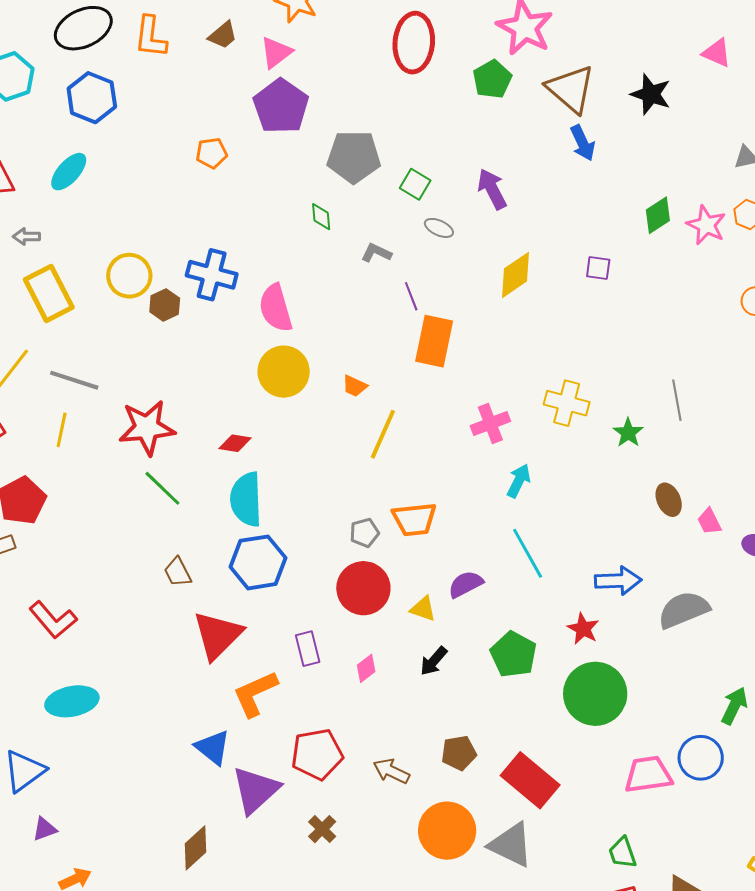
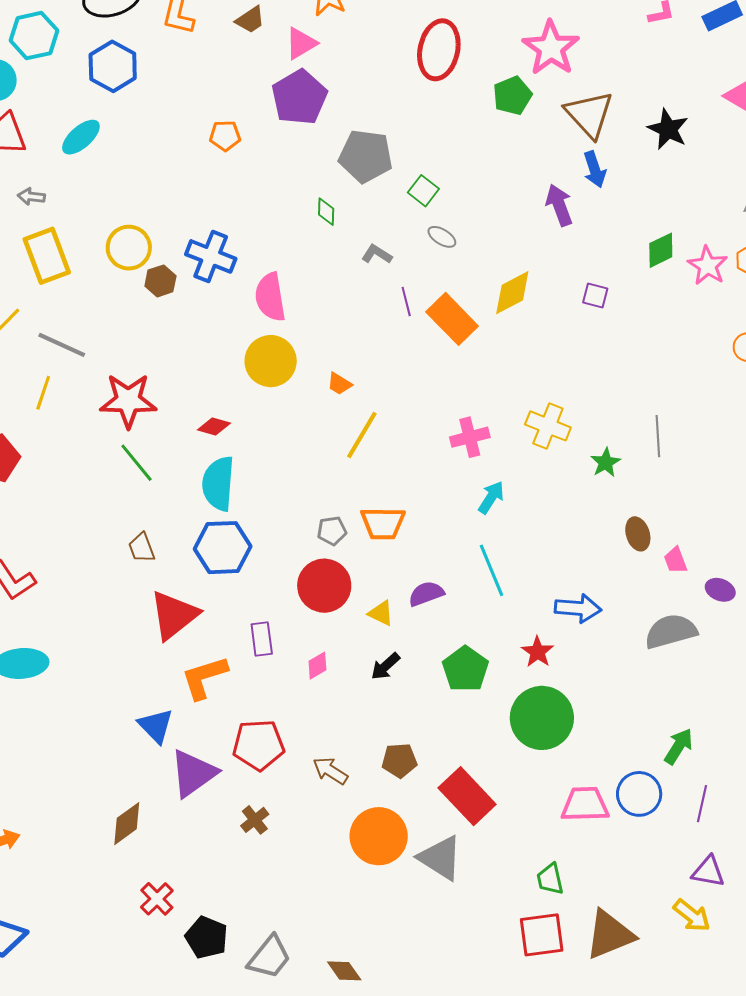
purple arrow: (492, 189) -> (559, 205), moved
orange rectangle: (434, 341) -> (452, 319), moved, turned -63
gray semicircle: (684, 610) -> (671, 631), moved

